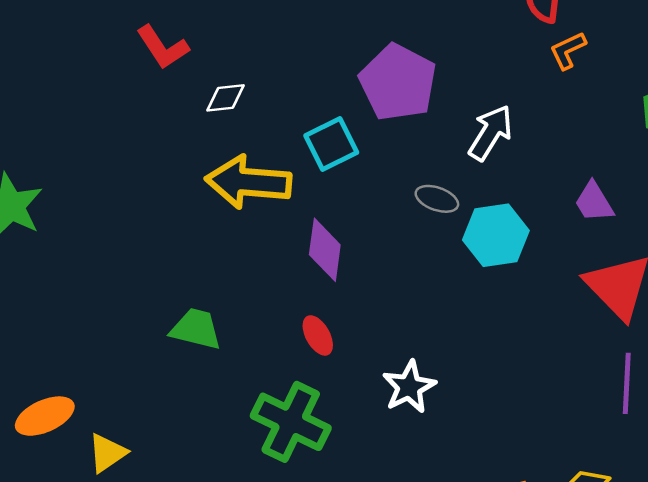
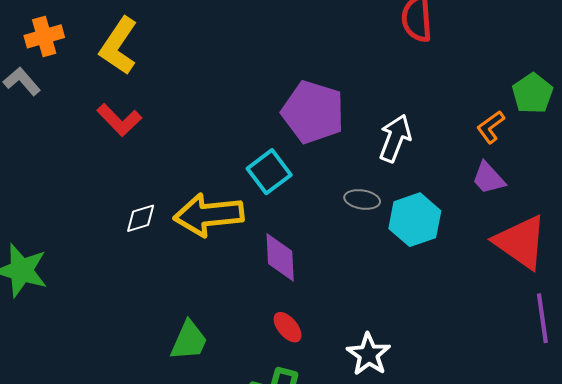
orange L-shape: (568, 50) -> (491, 127), moved
white diamond: (226, 98) -> (141, 218), moved
green trapezoid: (196, 329) -> (189, 341), turned 111

